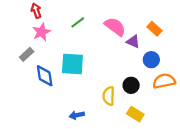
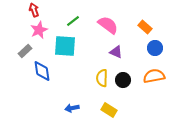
purple triangle: (133, 42) -> (116, 52), moved
blue circle: (151, 60) -> (155, 48), moved
cyan square: (72, 64) -> (65, 46), moved
yellow semicircle: (109, 96) -> (102, 78), moved
yellow rectangle: (135, 114) -> (109, 110), moved

